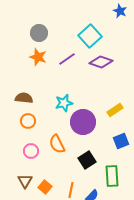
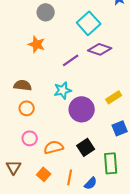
gray circle: (39, 33) -> (46, 12), moved
purple line: (67, 59) -> (71, 60), moved
orange semicircle: (57, 144) -> (54, 147), moved, turned 102
brown triangle: (25, 181) -> (14, 167), moved

